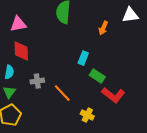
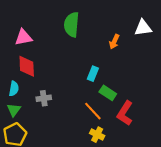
orange line: (62, 93) -> (93, 111), moved
red L-shape: (113, 95) -> (125, 113), turned 85

